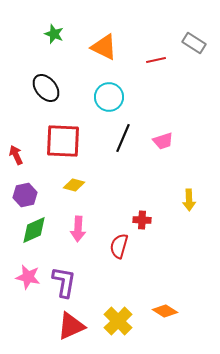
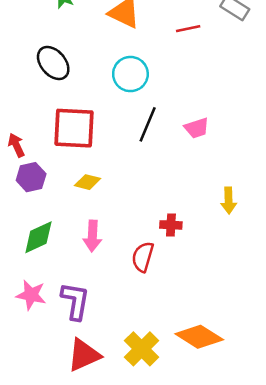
purple hexagon: (25, 195) -> (31, 177), moved
orange diamond: (165, 311) -> (199, 337), size x1.5

